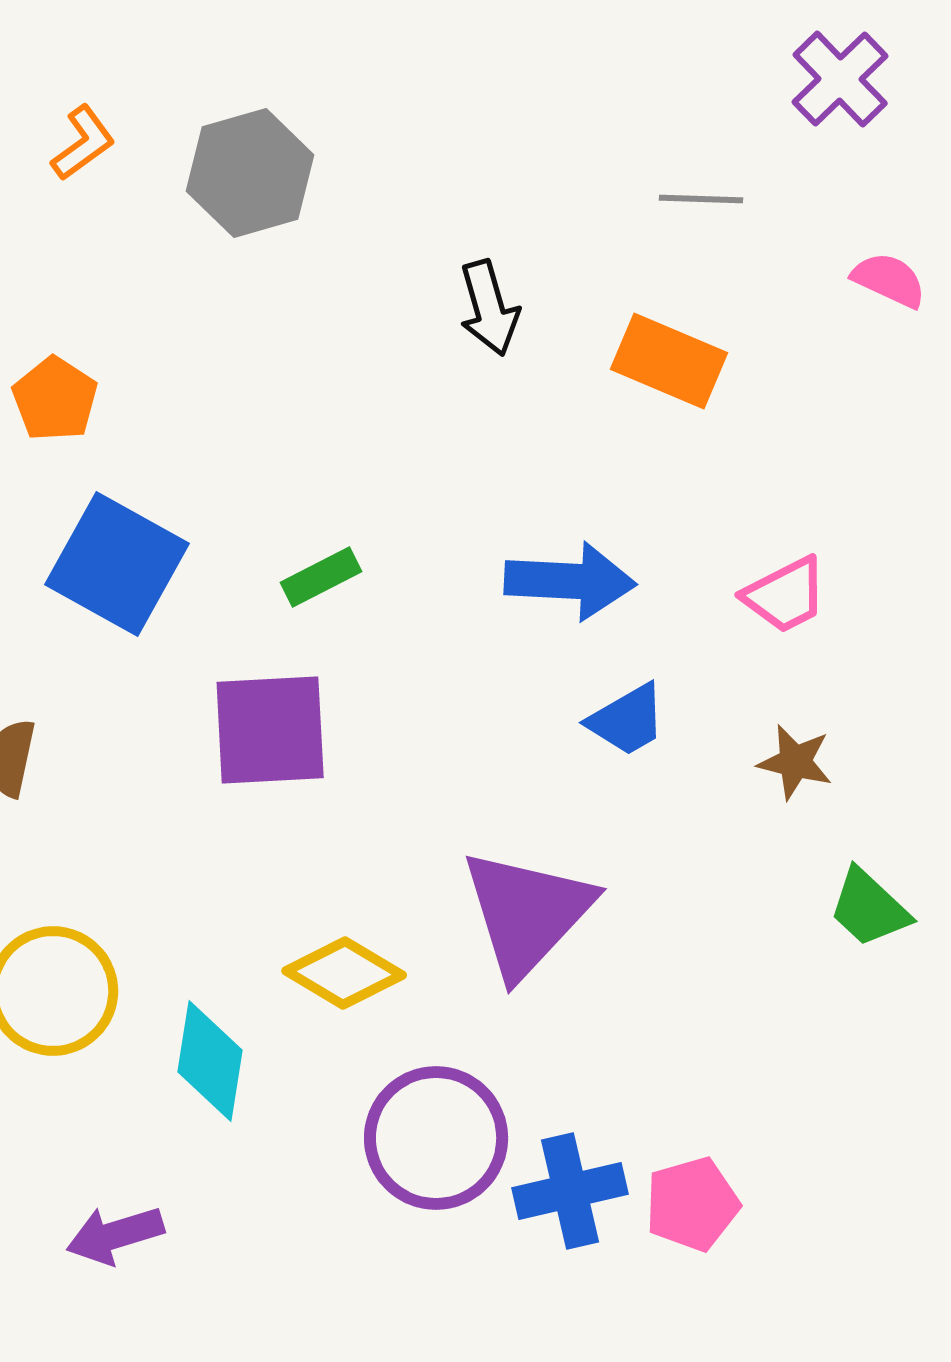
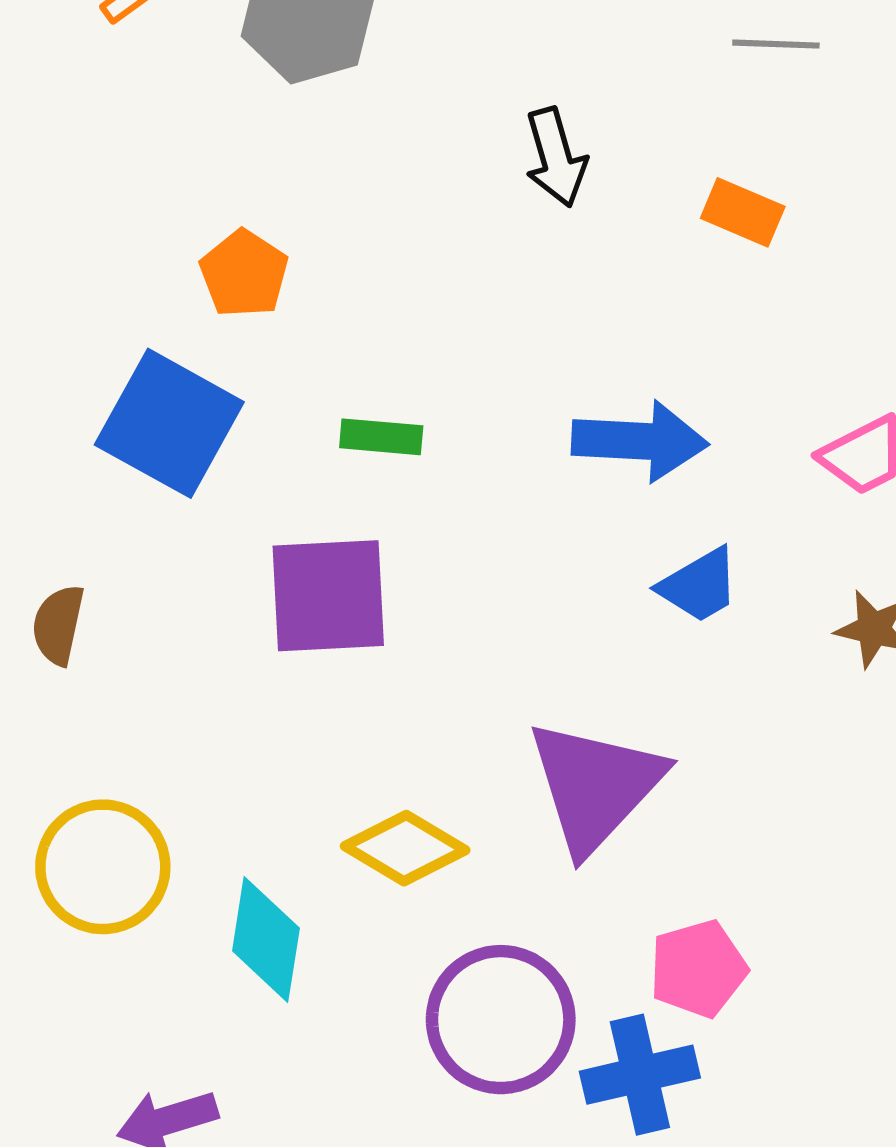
orange rectangle: (669, 361) -> (743, 212), size x0.7
orange pentagon: (55, 399) -> (244, 274), moved
green rectangle: (321, 577) -> (381, 437), turned 32
pink pentagon: (692, 1204) -> (698, 969), moved

